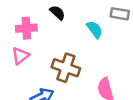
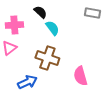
cyan semicircle: (95, 29) -> (52, 28), moved

